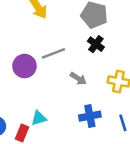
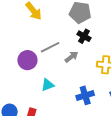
gray arrow: (78, 78) -> (71, 57), moved, turned -64
cyan triangle: (39, 118) -> (48, 85), moved

